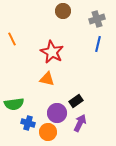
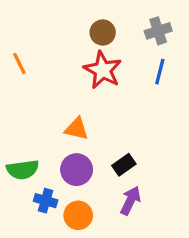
brown circle: (63, 11) -> (103, 32), moved
red star: (52, 52) -> (103, 70), moved
purple circle: (57, 113) -> (77, 170), moved

